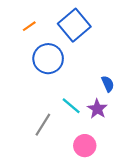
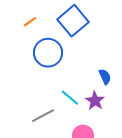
gray line: (43, 125) -> (43, 116), turned 30

